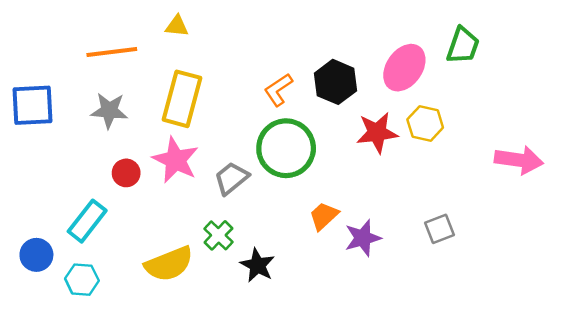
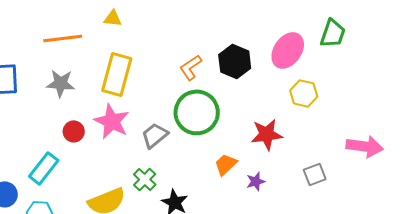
red star: (377, 133) -> (267, 134), moved
pink arrow: (519, 160) -> (365, 146), moved
purple star: (363, 238) -> (256, 181), size x0.7

